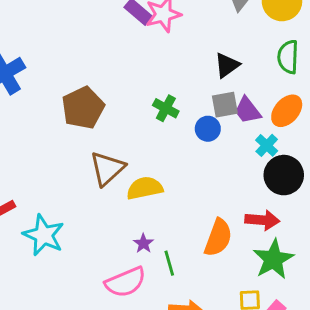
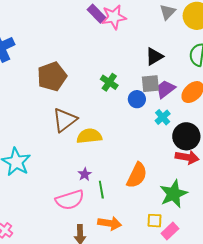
purple trapezoid: (247, 110) -> (166, 89), turned 85
cyan cross: (267, 145) -> (163, 117), moved
red arrow: (262, 220) -> (187, 157), moved

